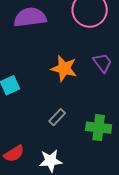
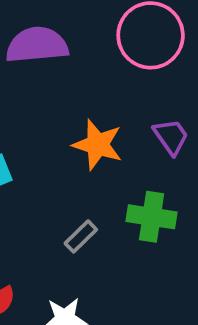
green cross: (99, 128) -> (152, 217), moved

